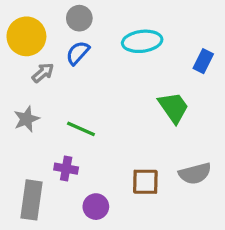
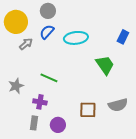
cyan ellipse: (142, 41) -> (76, 38), moved
gray star: (26, 119) -> (16, 86), moved
gray rectangle: (31, 200) -> (34, 123), moved, size x0.6

